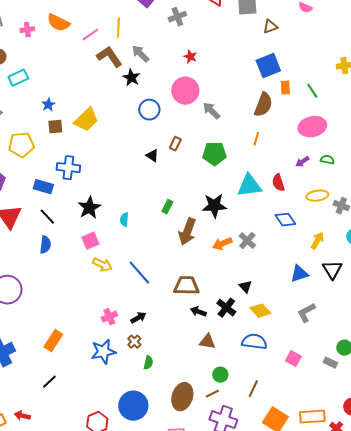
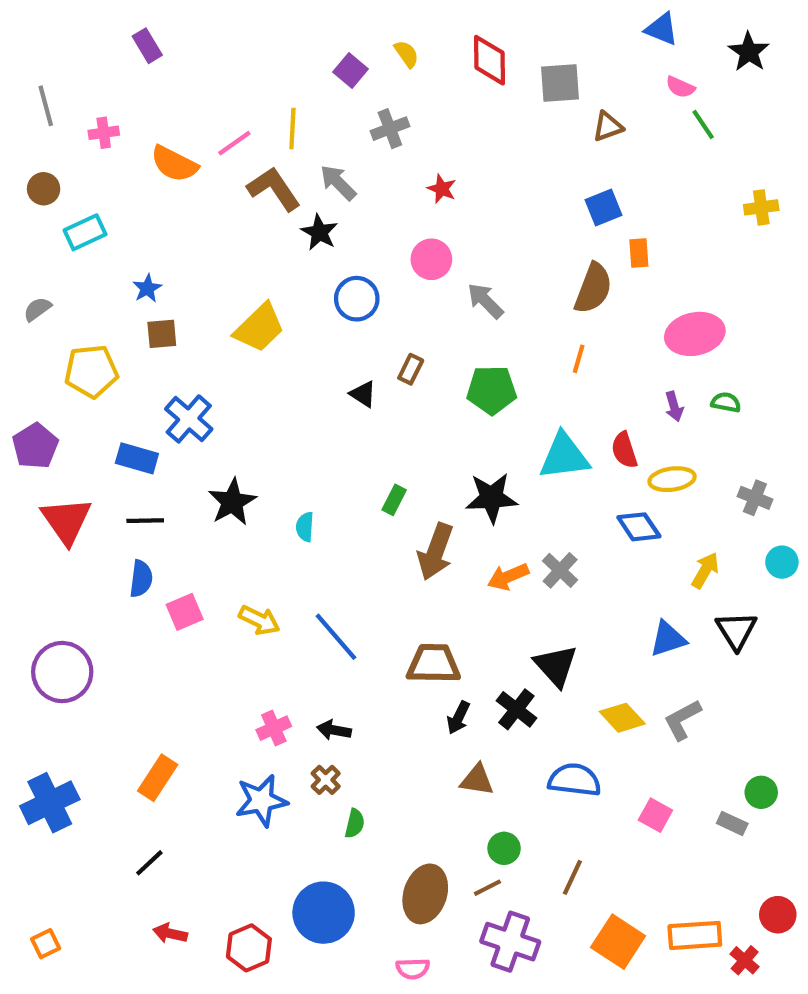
gray cross: (177, 17) -> (390, 129), moved
orange semicircle: (58, 23) -> (174, 164), moved
blue square: (268, 66) -> (604, 207), size x0.7
pink circle: (185, 91) -> (431, 259), size x0.7
green line: (312, 91) -> (703, 124), moved
yellow trapezoid: (86, 120) -> (259, 328), moved
purple arrow: (302, 162) -> (674, 407), turned -72
blue cross: (68, 168) -> (189, 419), turned 35
yellow ellipse: (317, 196) -> (672, 479), moved
black line: (47, 217) -> (145, 521), turned -48
pink square: (90, 241) -> (185, 612), moved
black triangle: (245, 287) -> (556, 666), size x1.6
yellow diamond: (260, 311) -> (622, 718), moved
black arrow: (198, 312) -> (458, 718), turned -84
black arrow: (138, 318) -> (334, 730), turned -140
red arrow: (22, 416) -> (170, 933), moved

